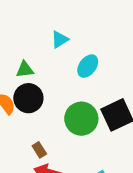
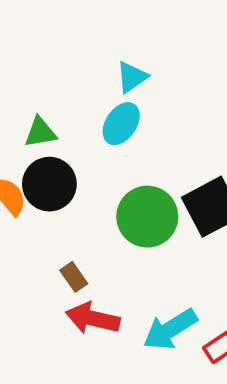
cyan triangle: (60, 39) -> (132, 77), moved
cyan ellipse: (88, 66) -> (121, 124), moved

